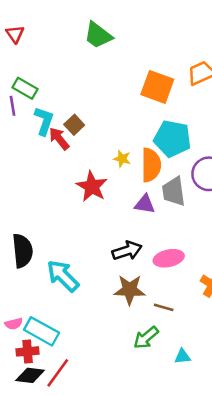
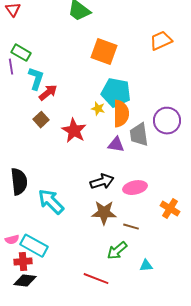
orange square: (157, 87) -> (104, 52), moved
brown square: (74, 125) -> (41, 120), moved
red arrow: (59, 139) -> (48, 93), turned 90
cyan pentagon: (172, 139) -> (116, 93), moved
red line: (58, 373) -> (96, 279), moved, turned 75

